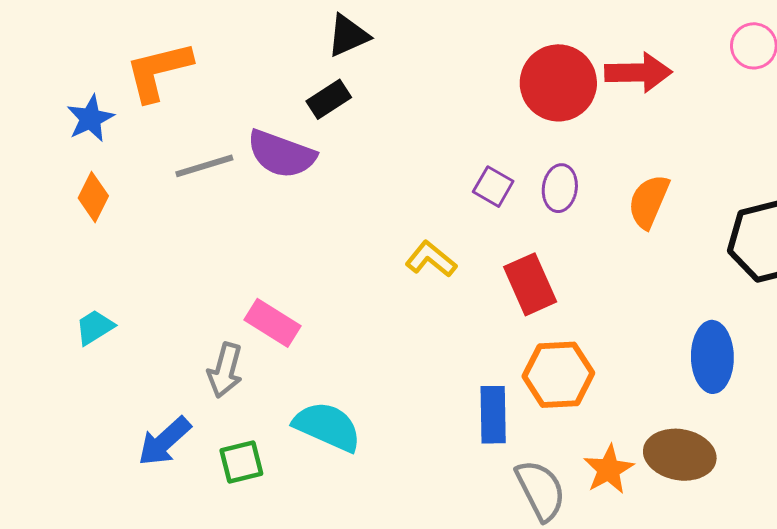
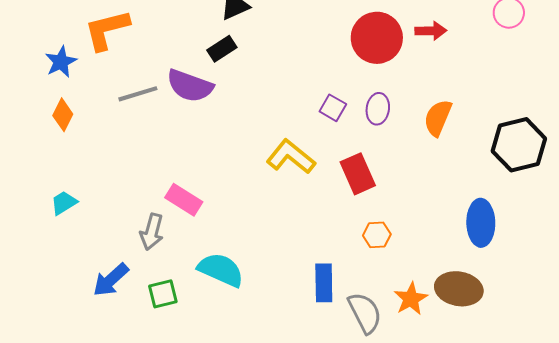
red arrow: (638, 73) -> (431, 31), size x0.7
yellow L-shape: (431, 259) -> (291, 157), size x1.4
orange hexagon: (558, 375) -> (377, 235), size x0.6
blue rectangle: (493, 415) -> (324, 283), moved

